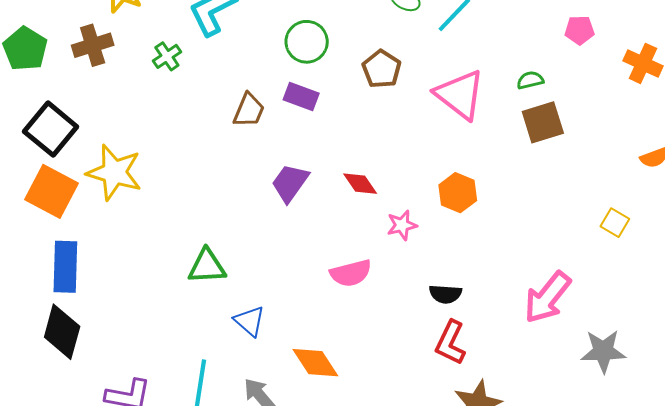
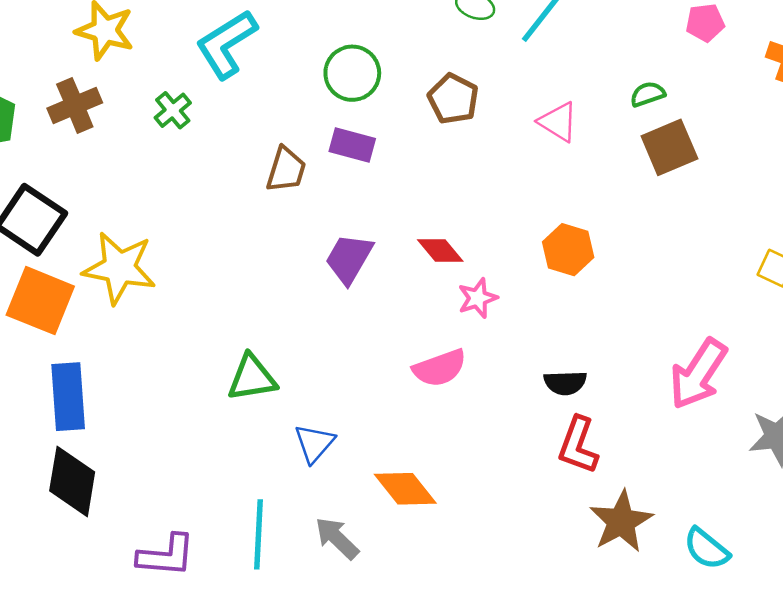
pink triangle: (460, 95) -> (558, 122), size x0.6
pink star: (402, 225) -> (478, 298), moved
blue triangle: (250, 321) -> (314, 443), turned 36

